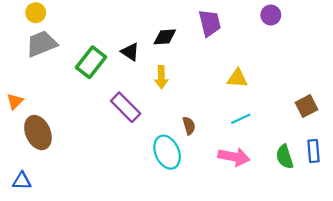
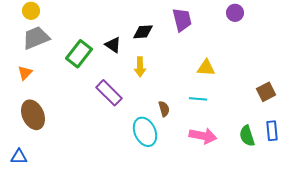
orange triangle: (15, 101) -> (25, 73), moved
cyan line: (241, 119) -> (198, 99), moved, turned 30

